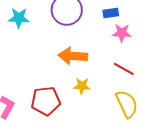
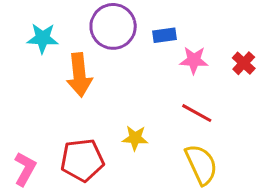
blue rectangle: (111, 13) -> (164, 35), moved
orange arrow: (73, 56) -> (79, 75), moved, turned -100

